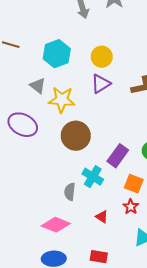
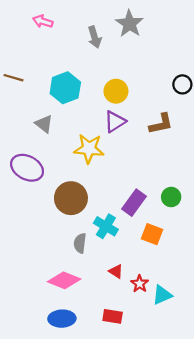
yellow star: (62, 100) -> (89, 149), moved
brown circle: (76, 136) -> (71, 198), moved
red star: (131, 207) -> (140, 284), moved

